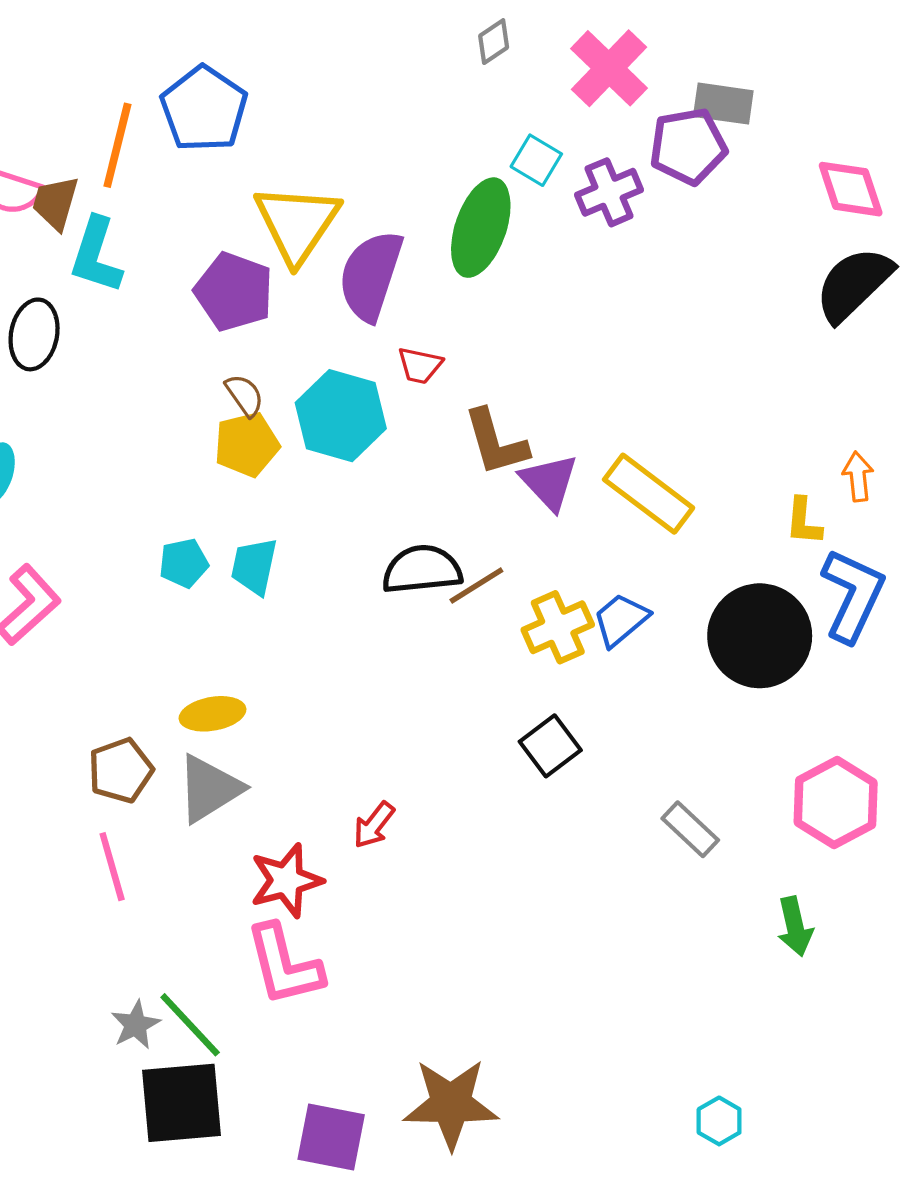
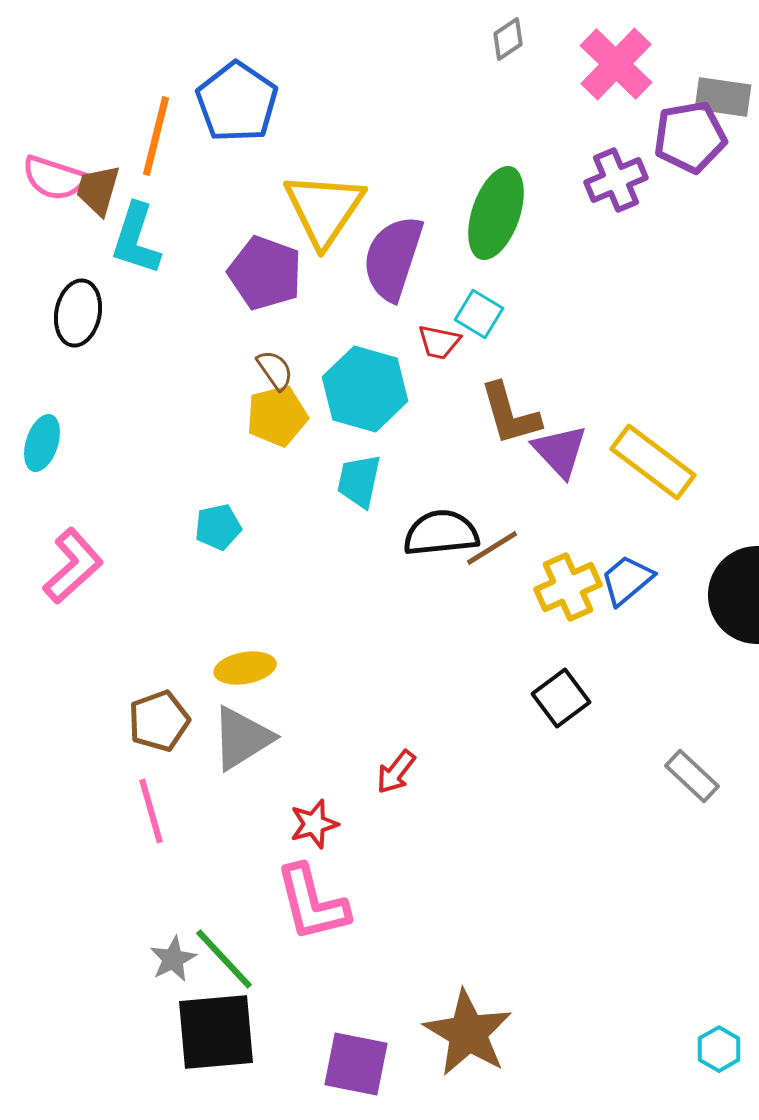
cyan square: (536, 160) -> (479, 314), moved
cyan trapezoid: (254, 566) -> (359, 481), moved
red star: (286, 881) -> (314, 824), size x0.7
brown star: (451, 1104) -> (468, 1033), turned 30

